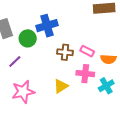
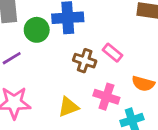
pink rectangle: (87, 51) -> (112, 53), moved

